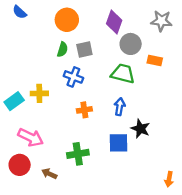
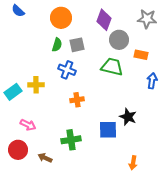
blue arrow: (120, 107) -> (152, 81), moved
pink arrow: (31, 137) -> (28, 125), size x0.7
orange arrow: (169, 179) -> (133, 163), moved

